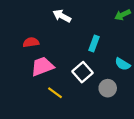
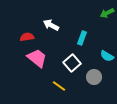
white arrow: (62, 16) -> (51, 25), moved
pink trapezoid: (42, 66) -> (37, 58), turned 60
yellow line: (55, 93) -> (59, 86), moved

